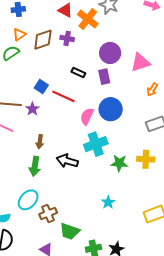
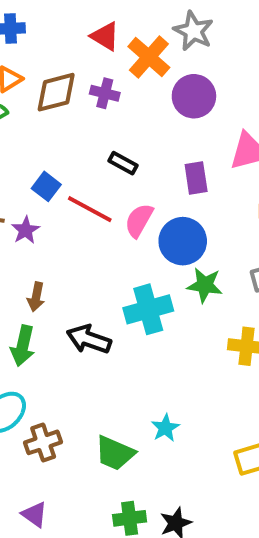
purple circle: (110, 53) -> (194, 96), moved
purple rectangle: (104, 77) -> (196, 178), moved
pink semicircle: (87, 116) -> (139, 220), moved
green star: (119, 163) -> (205, 285), moved
green trapezoid: (70, 231) -> (115, 453), moved

